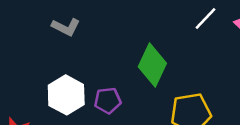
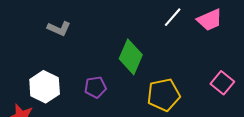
white hexagon: (66, 95) -> (45, 87), moved

